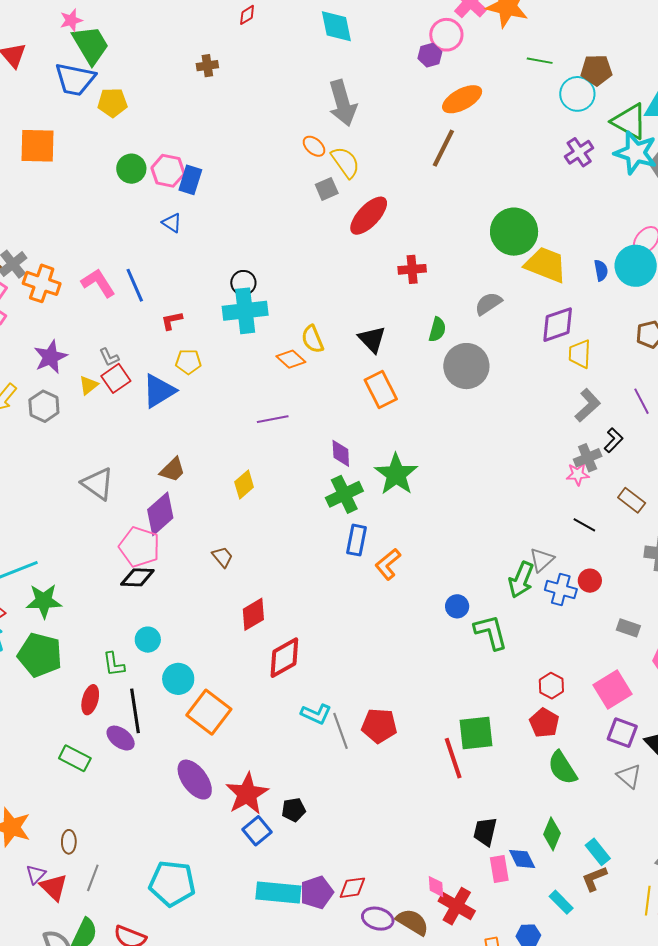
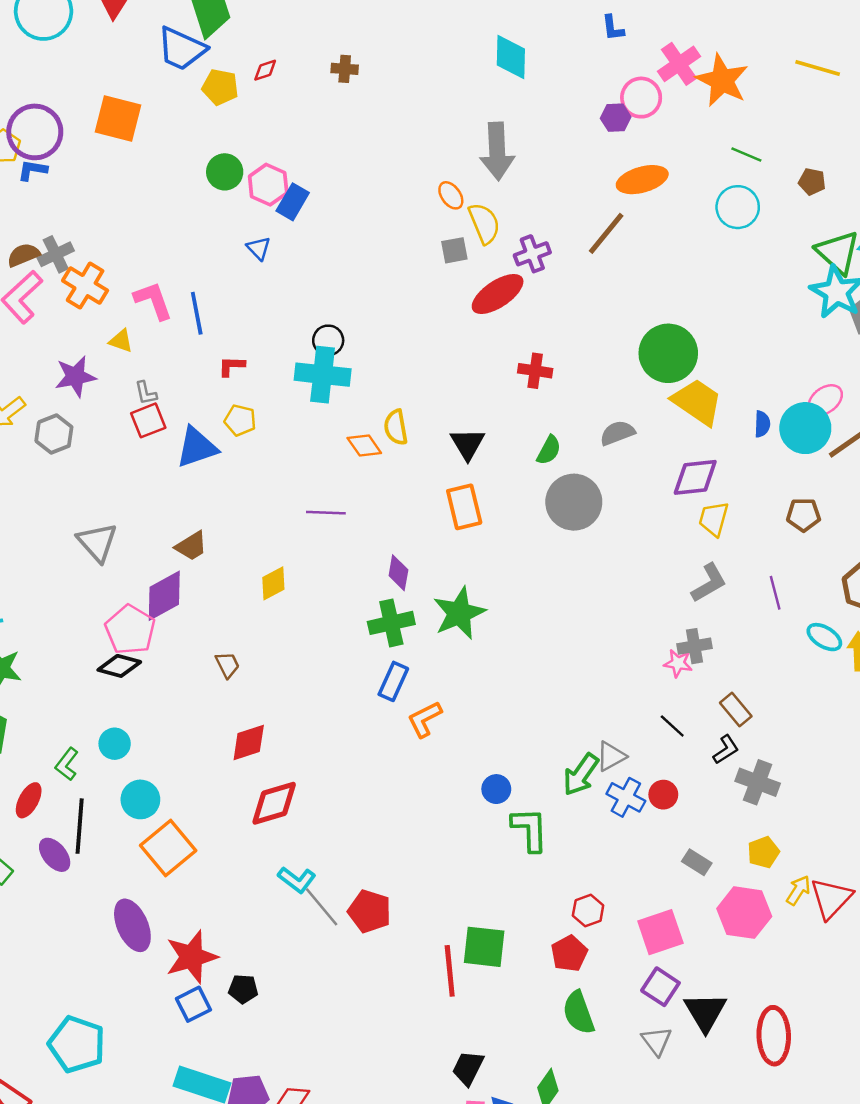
red diamond: (247, 15) -> (265, 70), moved
brown pentagon: (596, 70) -> (812, 182), size x0.7
cyan circle: (577, 94) -> (738, 207), moved
purple cross: (579, 152) -> (532, 254), moved
yellow triangle: (89, 385) -> (121, 341), moved, turned 45
black L-shape: (613, 440) -> (726, 750), moved
green L-shape: (114, 664) -> (67, 764), turned 32
gray line: (341, 731) -> (322, 907), turned -33

